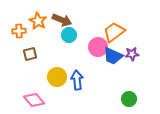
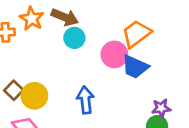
brown square: (30, 54) -> (14, 90), moved, turned -32
purple star: (132, 54) -> (161, 108), moved
yellow circle: (57, 77) -> (34, 96), moved

